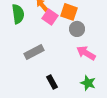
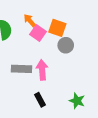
gray rectangle: (34, 52) -> (21, 69), turned 30
pink arrow: (86, 53) -> (42, 70), moved, turned 54

